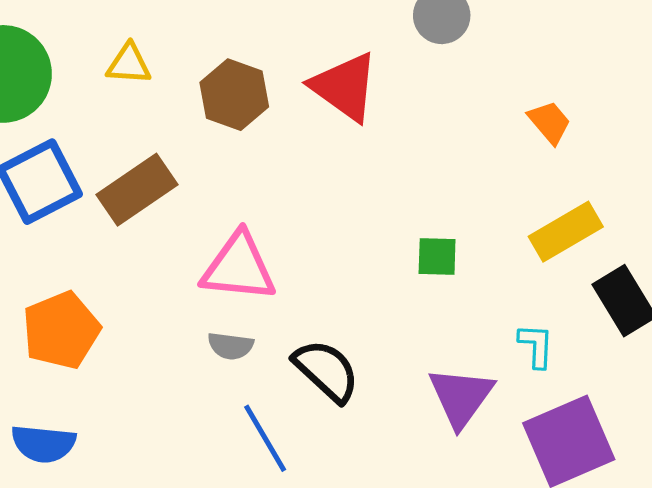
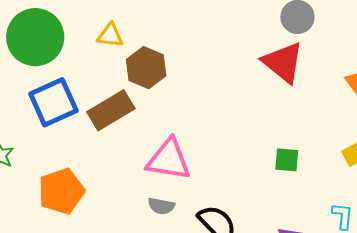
red triangle: (345, 87) -> (283, 62), moved
brown hexagon: (234, 95) -> (146, 68), moved

